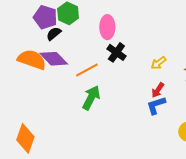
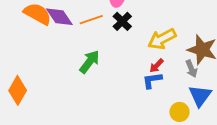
yellow arrow: (159, 63) -> (162, 39), size x1.8
orange line: (87, 70) -> (91, 20), moved

